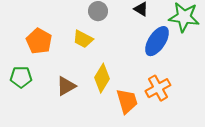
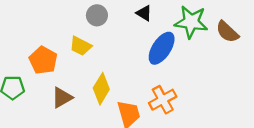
orange pentagon: (39, 41) -> (43, 60), moved

